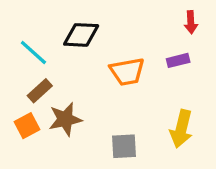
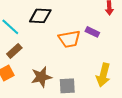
purple rectangle: (178, 60) -> (92, 32), moved, turned 40
brown star: (65, 119) -> (41, 77), moved

